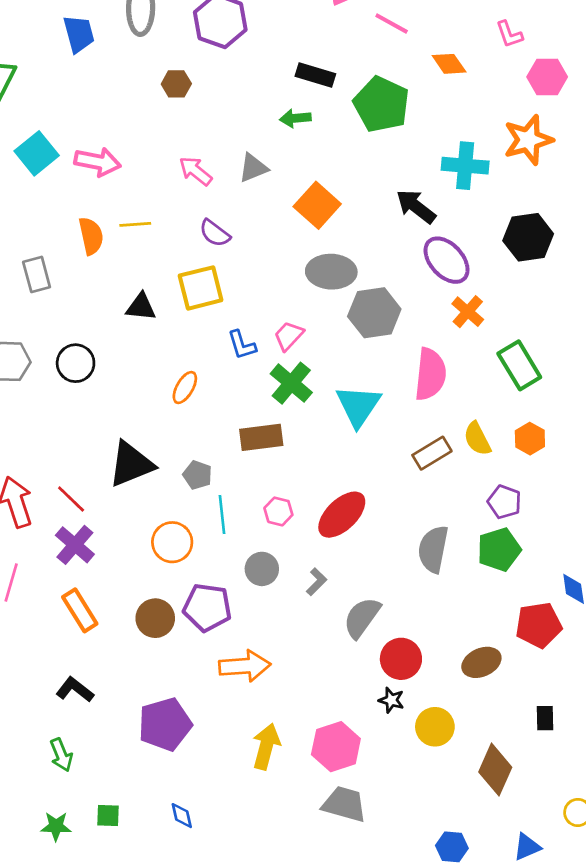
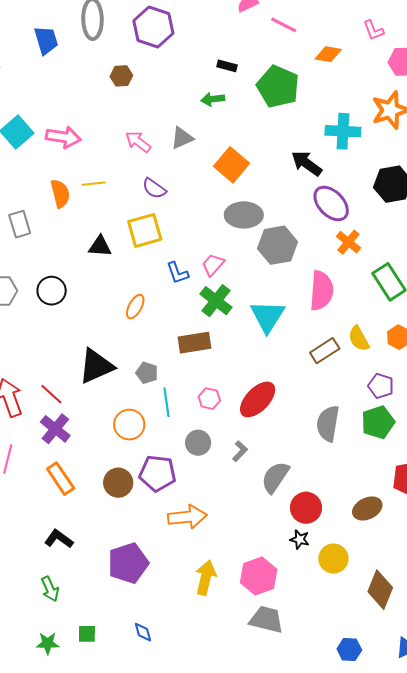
orange diamond: (449, 64) -> (328, 54), turned -44
black rectangle: (315, 75) -> (227, 66), size x0.7

